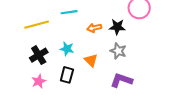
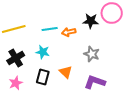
cyan line: (69, 12) -> (50, 29), moved
black star: (117, 27) -> (91, 21), moved
orange triangle: (91, 60) -> (66, 72), moved

